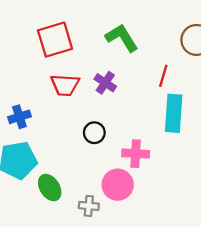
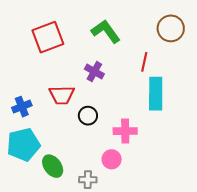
red trapezoid: (65, 85) -> (62, 95), moved
pink circle: (118, 185) -> (112, 159), size x0.7

